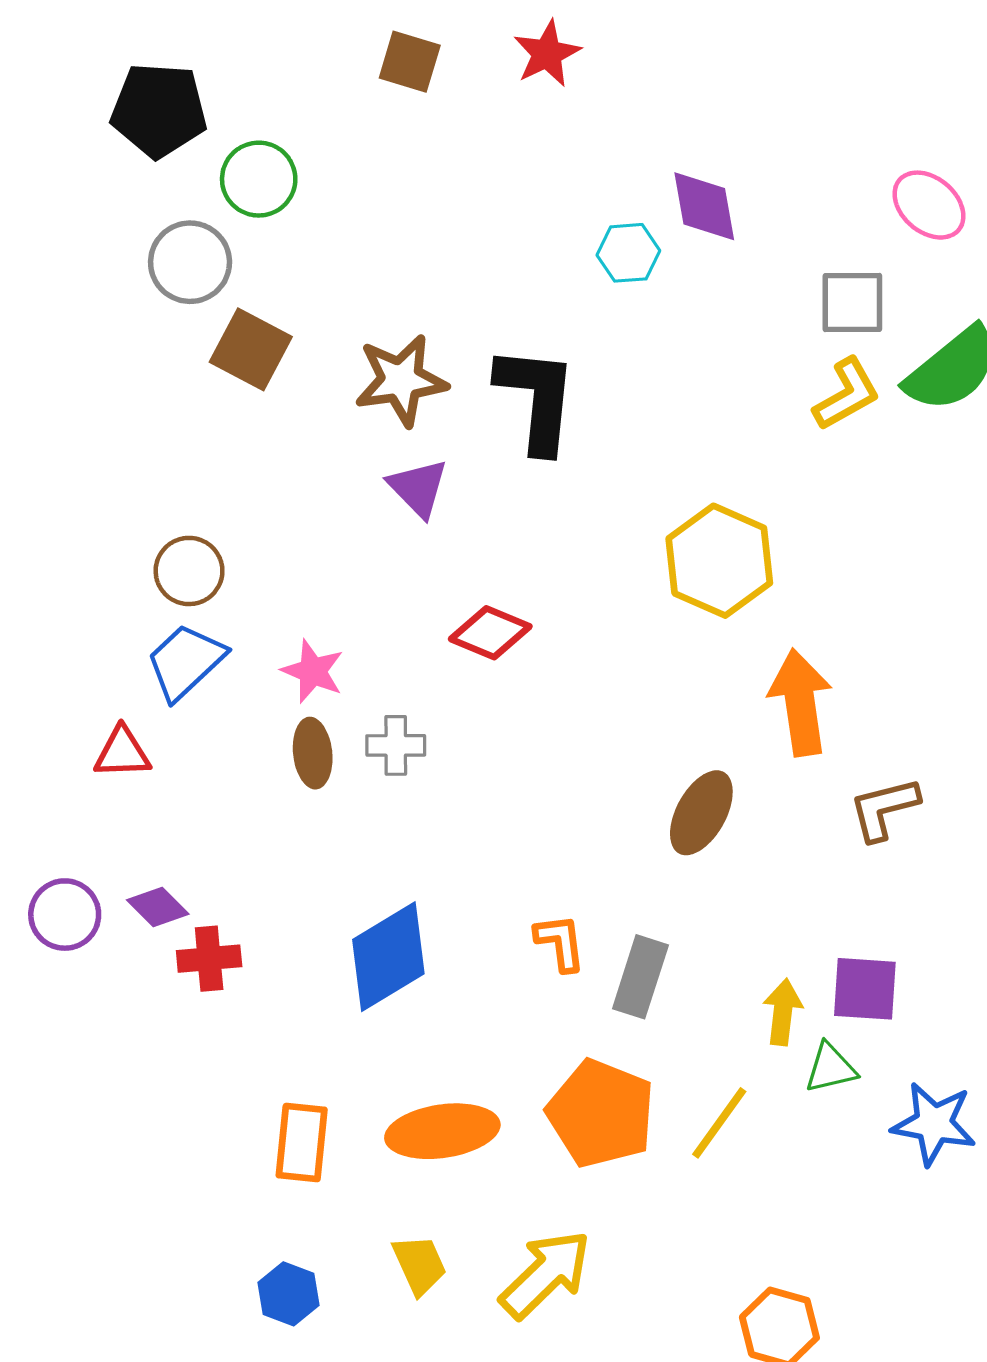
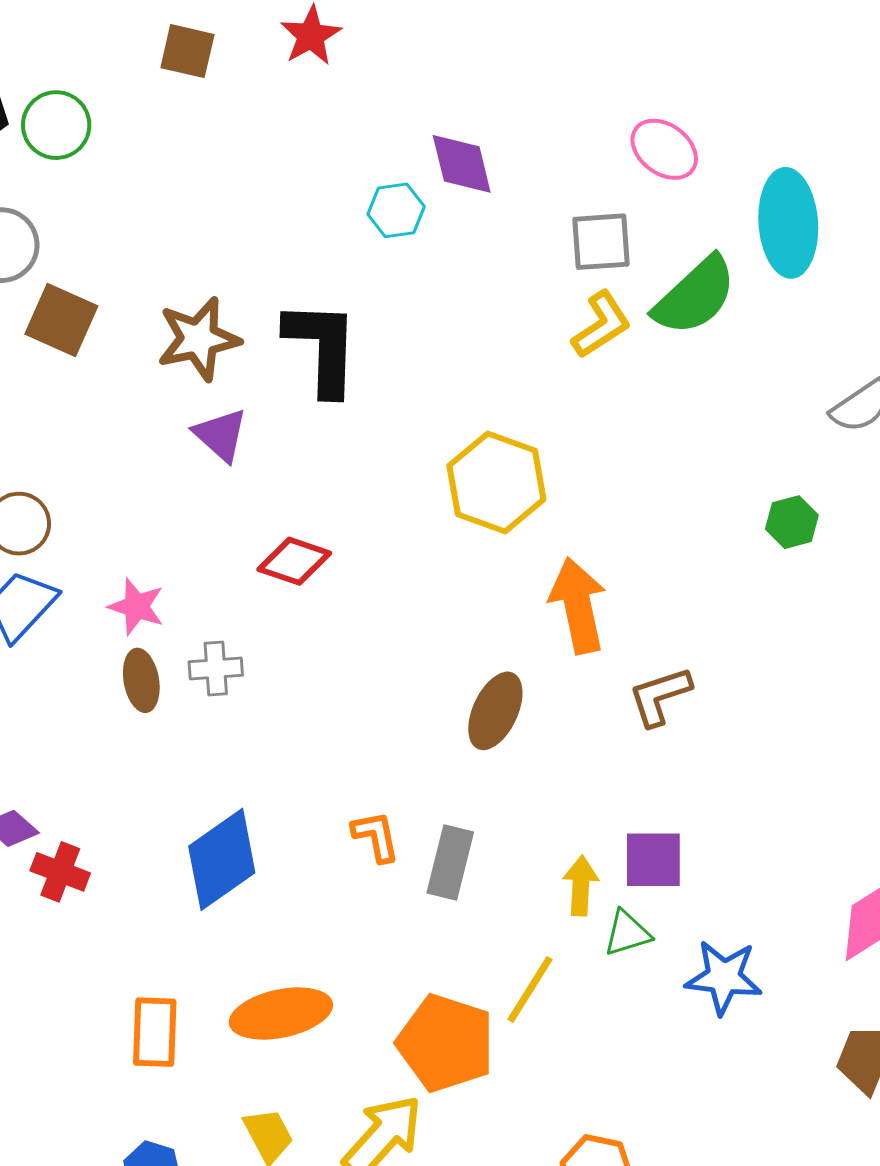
green circle: (259, 179) -> (56, 125), moved
red cross: (209, 959) -> (60, 872), turned 30
orange pentagon: (601, 1113) -> (446, 1043), moved

